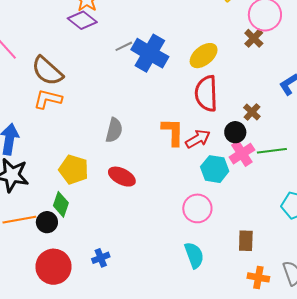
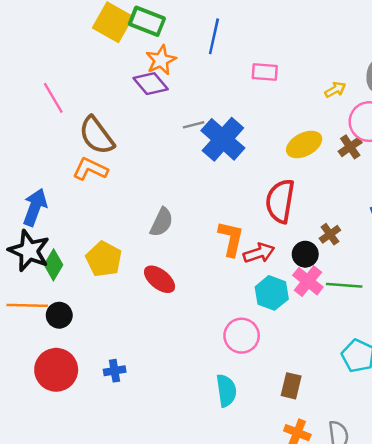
yellow ellipse: (204, 56) -> (304, 144), moved
pink cross: (242, 154) -> (308, 281), turned -30
green diamond: (61, 204) -> (53, 265), moved

